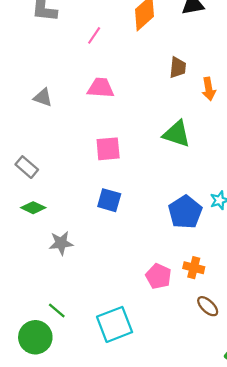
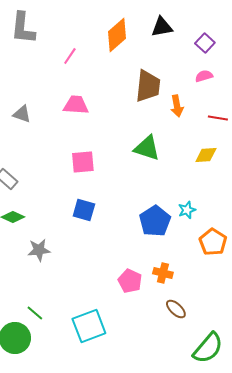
brown trapezoid: (178, 68) -> (148, 86), size x1.6

